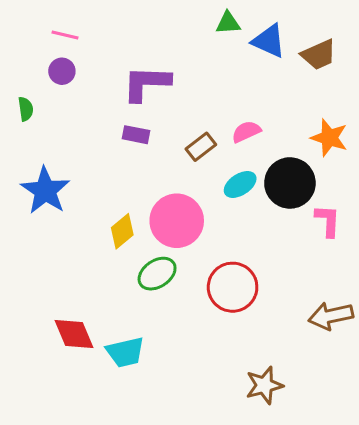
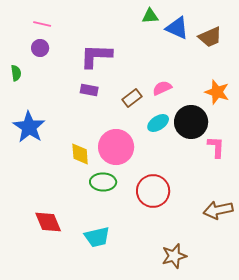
yellow diamond: (122, 231) -> (80, 154), turned -55
green ellipse: (157, 274) -> (103, 182), turned 35
cyan trapezoid: (125, 352) -> (97, 237), moved

